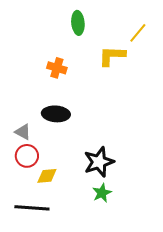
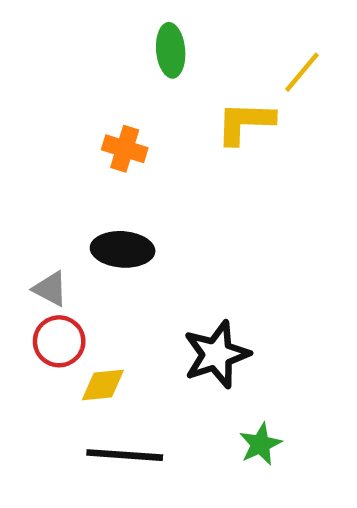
green star: (102, 193) -> (260, 444), moved
black line: (32, 208) -> (125, 455), moved

